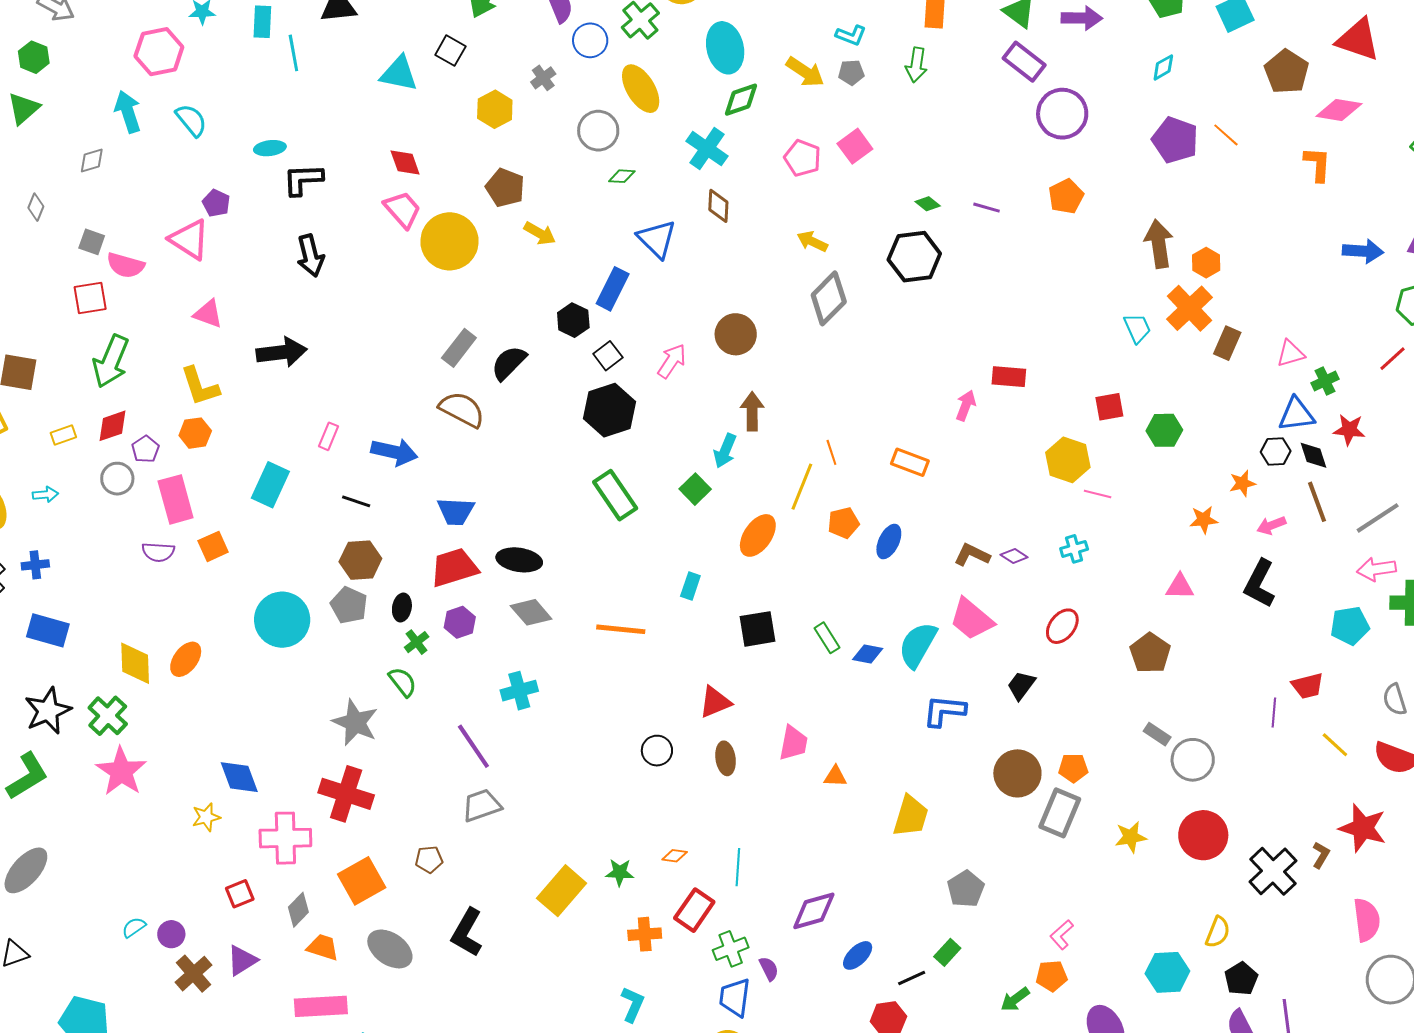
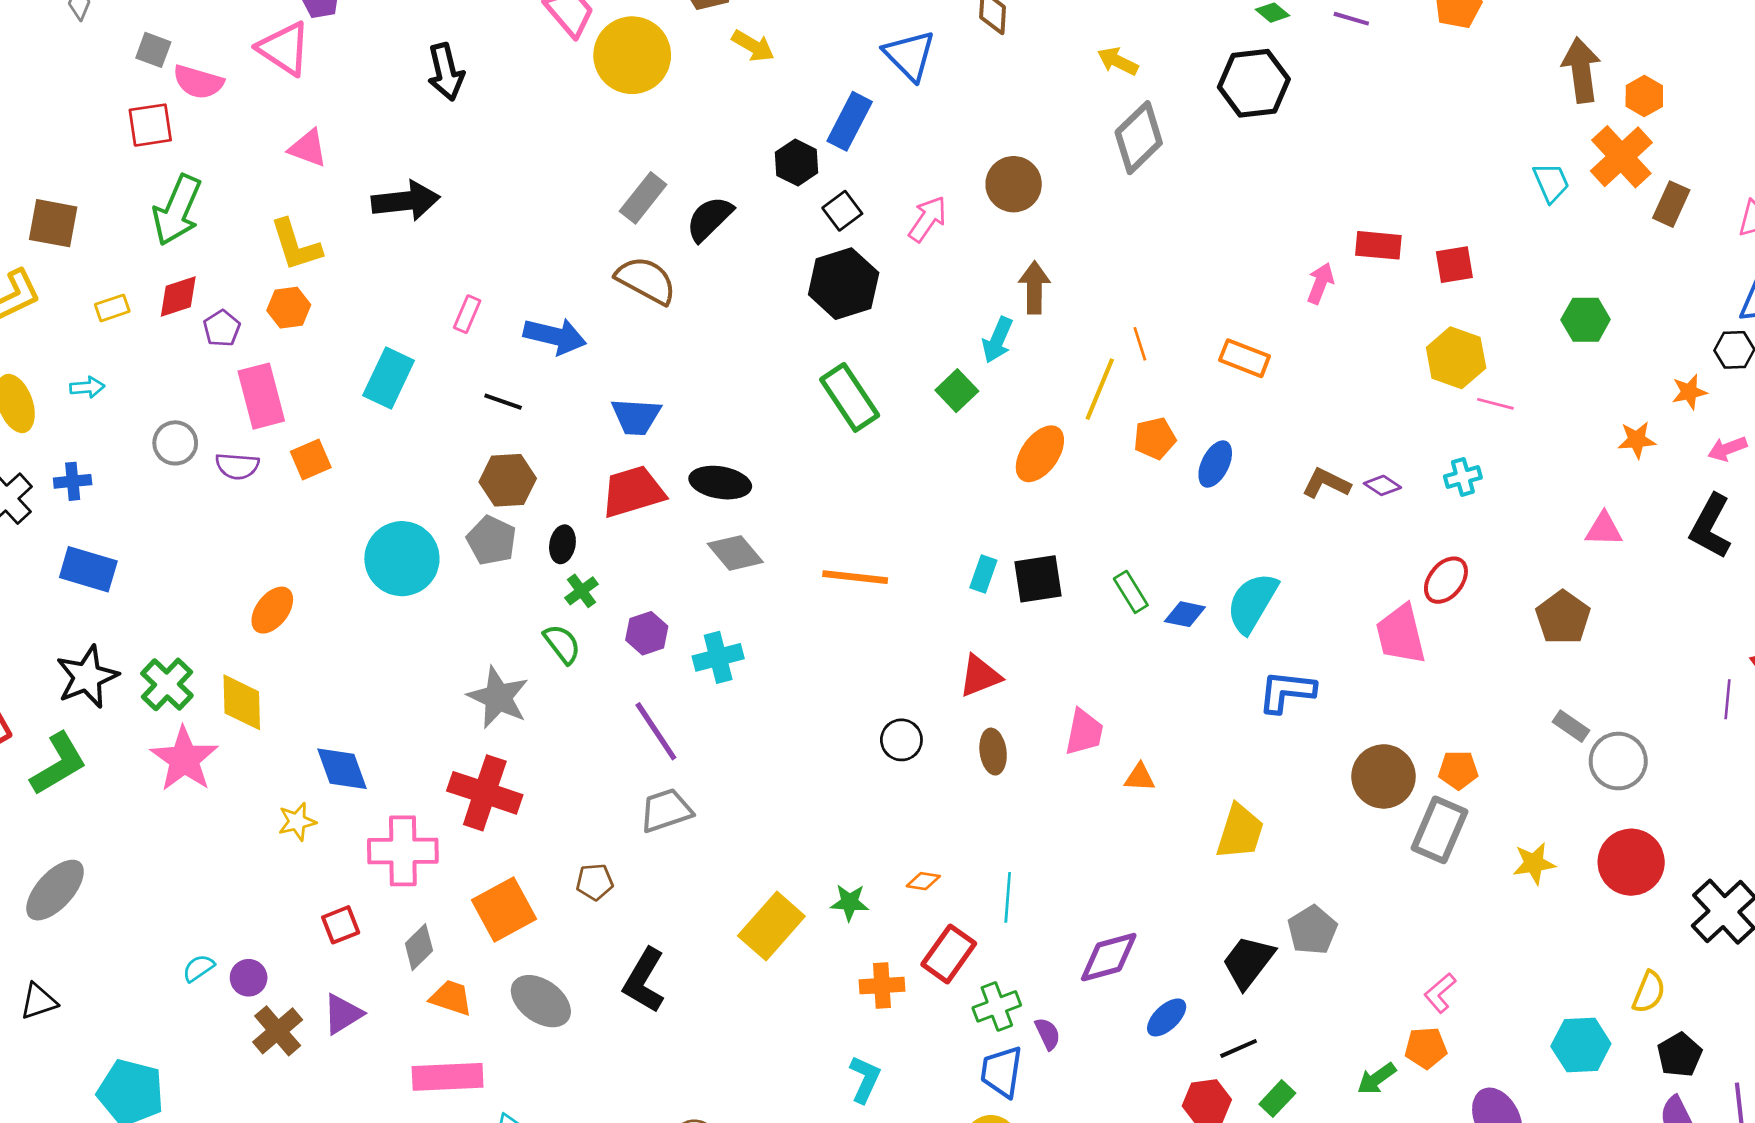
red square: (1109, 407) -> (1454, 265), moved
gray circle: (117, 479) -> (175, 443), moved
cyan rectangle: (690, 586) -> (983, 574), moved
pink trapezoid: (972, 619) -> (1401, 634), moved, turned 36
purple hexagon: (460, 622) -> (647, 633), moved
yellow diamond: (135, 663) -> (242, 702), moved
black trapezoid: (1021, 685) -> (1248, 962), moved, size x1.4
green rectangle: (947, 952) -> (1277, 1099), moved

